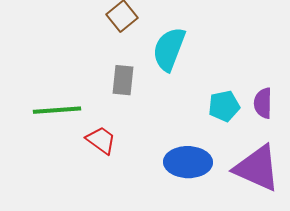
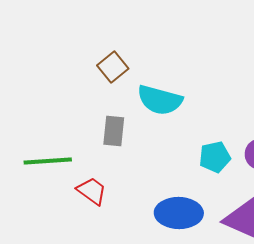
cyan semicircle: (169, 49) -> (160, 100), turned -96

